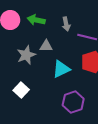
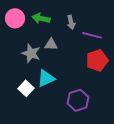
gray star: (26, 55) -> (31, 53), turned -30
cyan triangle: (61, 69) -> (46, 78), moved

